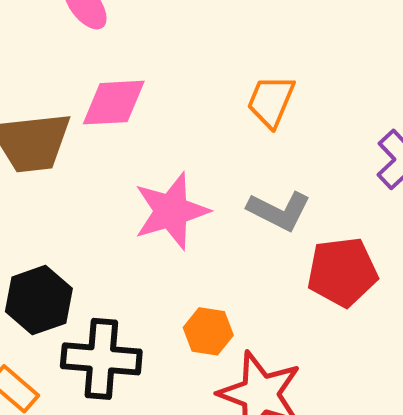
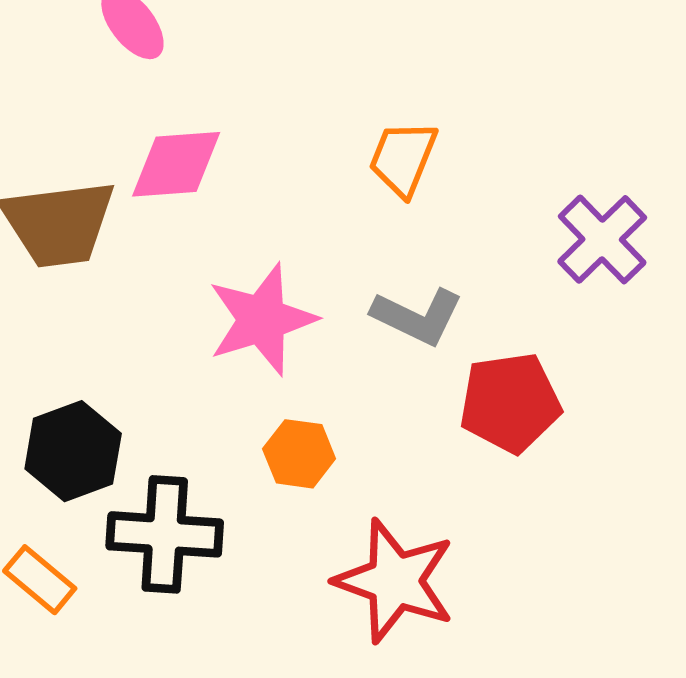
orange hexagon: (208, 331) -> (299, 454), moved

